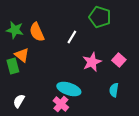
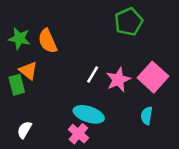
green pentagon: (100, 17) -> (129, 22), turned 30
white line: (72, 37) -> (93, 74), moved
pink square: (119, 60) -> (153, 77), size x1.6

